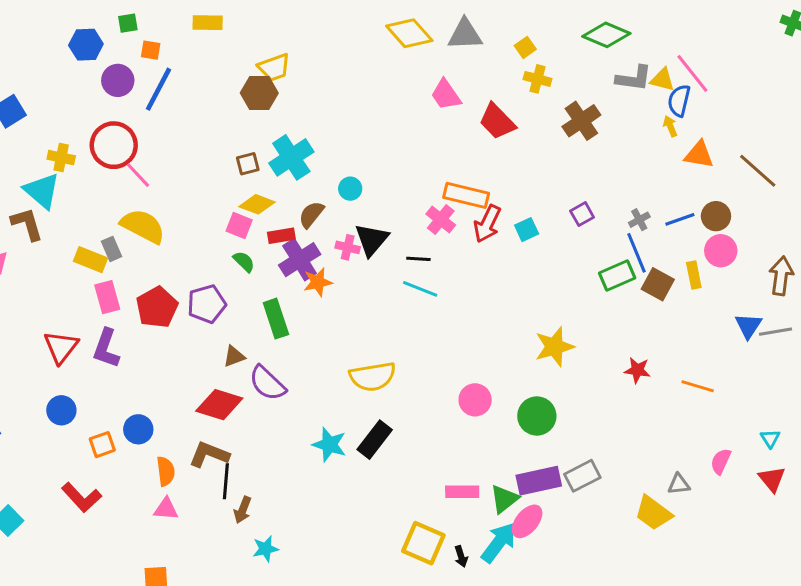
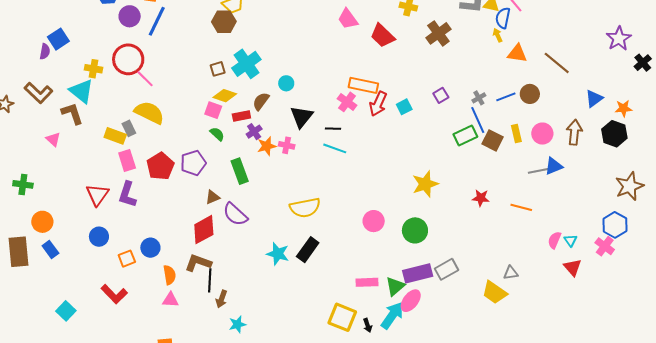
pink cross: (348, 247) -> (287, 145), moved
pink circle: (721, 251) -> (542, 134), moved
purple cross: (300, 260) -> (254, 132), size x0.6
blue triangle: (748, 326) -> (554, 166), turned 36
gray line: (775, 332) -> (539, 171), moved
red diamond: (219, 405) -> (204, 230), turned -44
pink semicircle: (721, 461) -> (554, 240), moved

